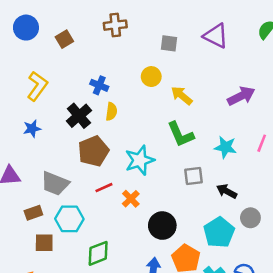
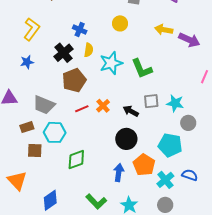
yellow arrow: (182, 96) -> (164, 30), moved, turned -30
purple arrow: (241, 96) -> (189, 40), turned 50
cyan star: (225, 147) -> (175, 103), moved
cyan star: (140, 160) -> (111, 63), moved
black arrow: (227, 191) -> (131, 111), moved
orange cross: (131, 199) -> (103, 106), moved
gray circle: (250, 218) -> (188, 123), moved
cyan pentagon: (219, 232) -> (170, 145), turned -30

